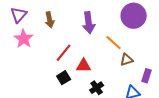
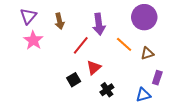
red line: (64, 53) -> (81, 45), moved
brown triangle: (127, 60) -> (147, 53), moved
red triangle: (84, 66) -> (94, 68), turned -42

